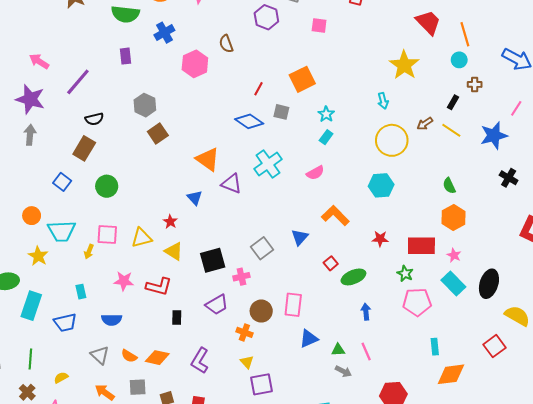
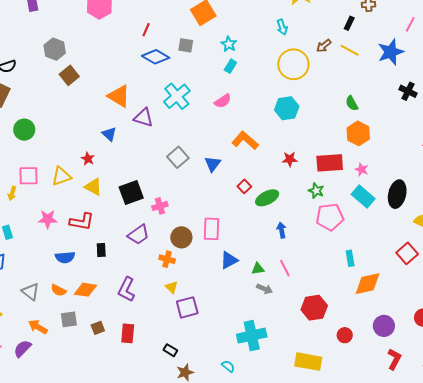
red line: (258, 89) -> (146, 30), moved
gray square: (262, 248) -> (178, 157), moved
blue semicircle: (112, 320) -> (65, 257), moved

